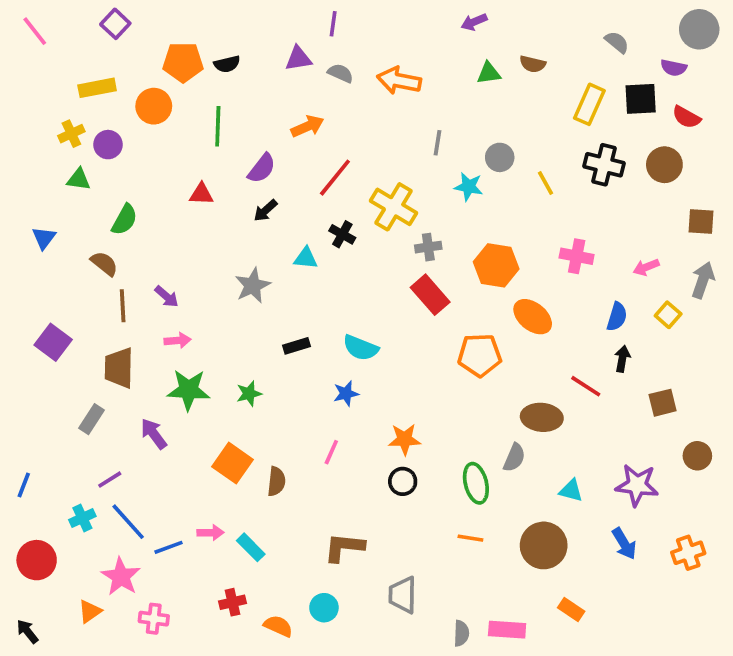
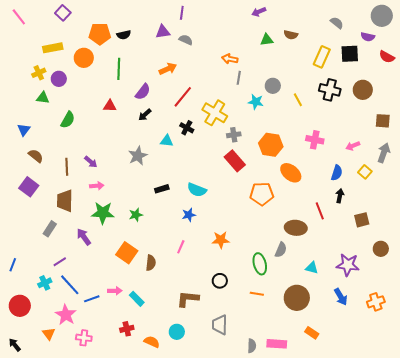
orange arrow: (399, 81) -> (230, 59), moved, size x0.7
red semicircle: (686, 117) -> (387, 57), moved
brown semicircle: (104, 264) -> (36, 156), moved
red line: (586, 386) -> (320, 211), turned 36
black circle: (403, 481) -> (220, 281), moved
orange triangle: (90, 611) -> (49, 334), turned -32

